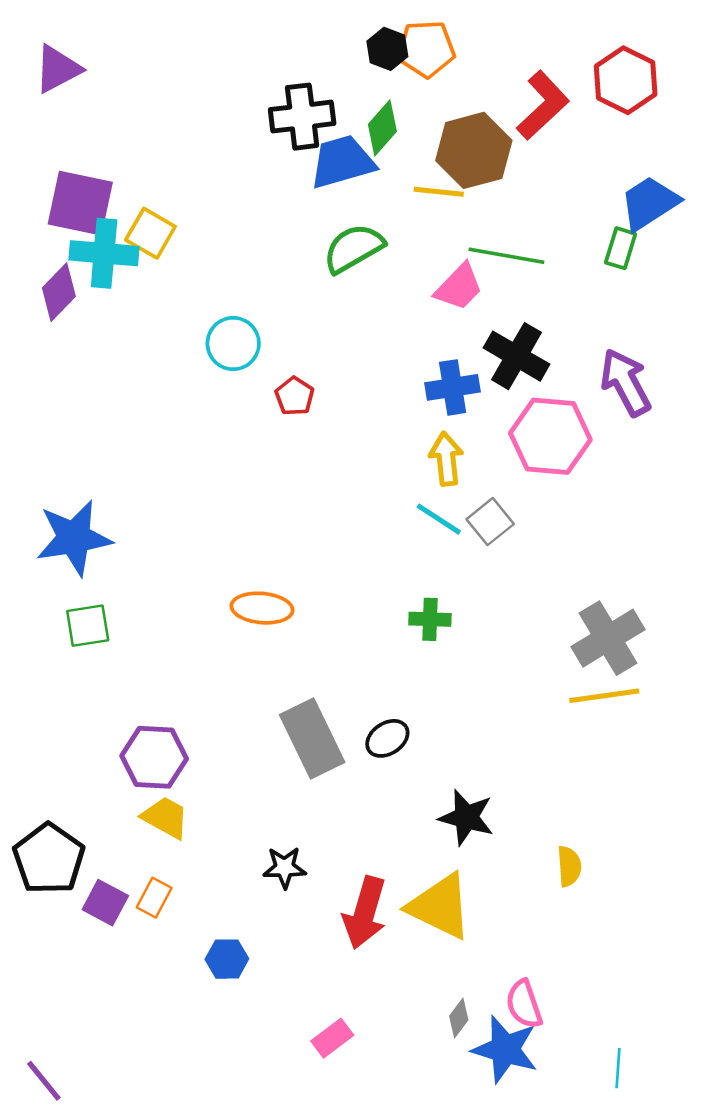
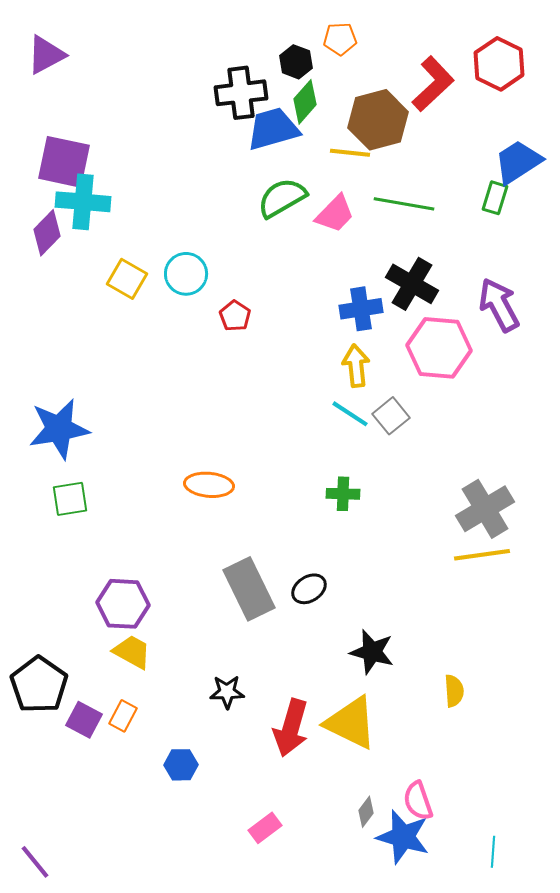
black hexagon: (387, 49) -> (296, 62), moved
orange pentagon: (426, 49) -> (340, 39), size x0.7
yellow square: (150, 233) -> (127, 279), moved
pink trapezoid: (459, 287) -> (335, 214), moved

